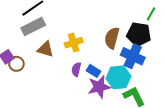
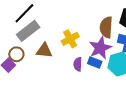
brown circle: (16, 64) -> (16, 54), moved
purple star: (99, 87) -> (100, 48), moved

